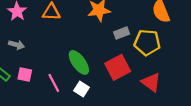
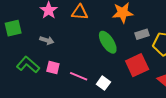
green ellipse: (79, 62) -> (108, 42), moved
pink line: (54, 83) -> (79, 76), turned -42

